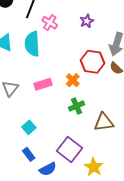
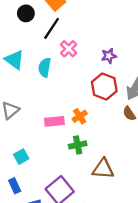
cyan semicircle: (32, 44) -> (45, 67), size x0.7
red hexagon: (93, 62) -> (104, 86), moved
pink rectangle: (43, 84) -> (54, 121), moved

